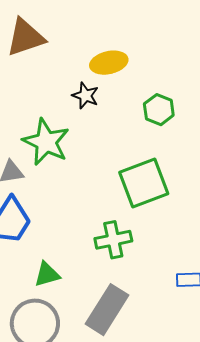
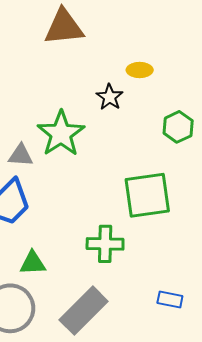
yellow ellipse: (109, 63) -> (140, 70), size x0.7

